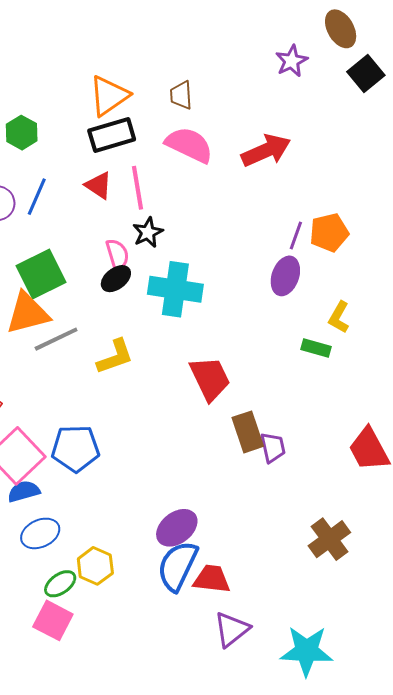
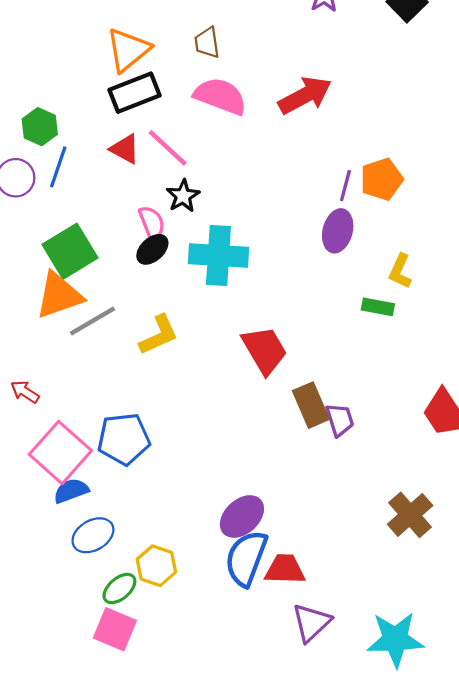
green hexagon: (22, 133) -> (40, 127), moved
pink line: (137, 188) -> (168, 148), turned -33

